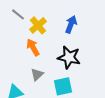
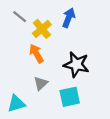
blue arrow: (71, 24) -> (69, 18), moved

